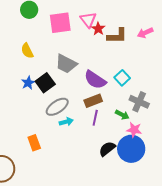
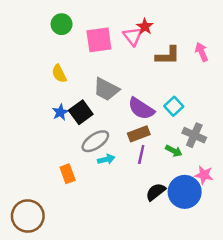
red star: (98, 29) -> (145, 27), moved
pink arrow: (145, 33) -> (202, 52), turned 91
pink star: (134, 130) -> (204, 175), moved
orange rectangle: (34, 143) -> (68, 174), moved

